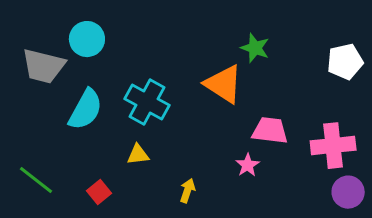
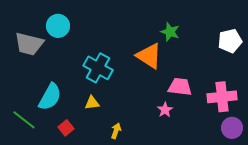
cyan semicircle: (85, 110) -> (50, 97), moved
yellow arrow: (188, 191) -> (116, 131), moved

